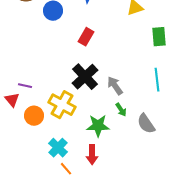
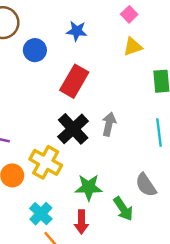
red rectangle: (86, 37) -> (74, 81), size x1.5
gray arrow: (115, 86) -> (109, 124), moved, turned 48
green arrow: (121, 110) -> (123, 209), moved, size x1.5

